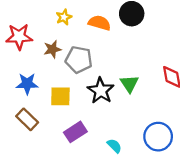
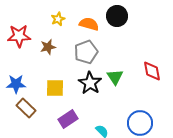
gray pentagon: (79, 60) -> (86, 52), moved, turned -30
blue star: (27, 84) -> (16, 84), moved

